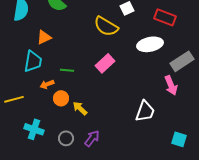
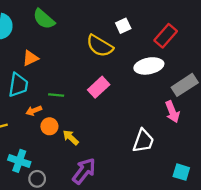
red rectangle: (165, 17) -> (166, 36), turned -70
gray circle: (66, 138) -> (37, 179), moved
purple arrow: (92, 138) -> (84, 171), size x1.4

